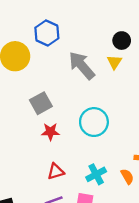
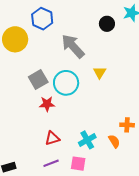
yellow triangle: (114, 62) -> (100, 72), moved
cyan circle: (94, 122) -> (66, 83), moved

